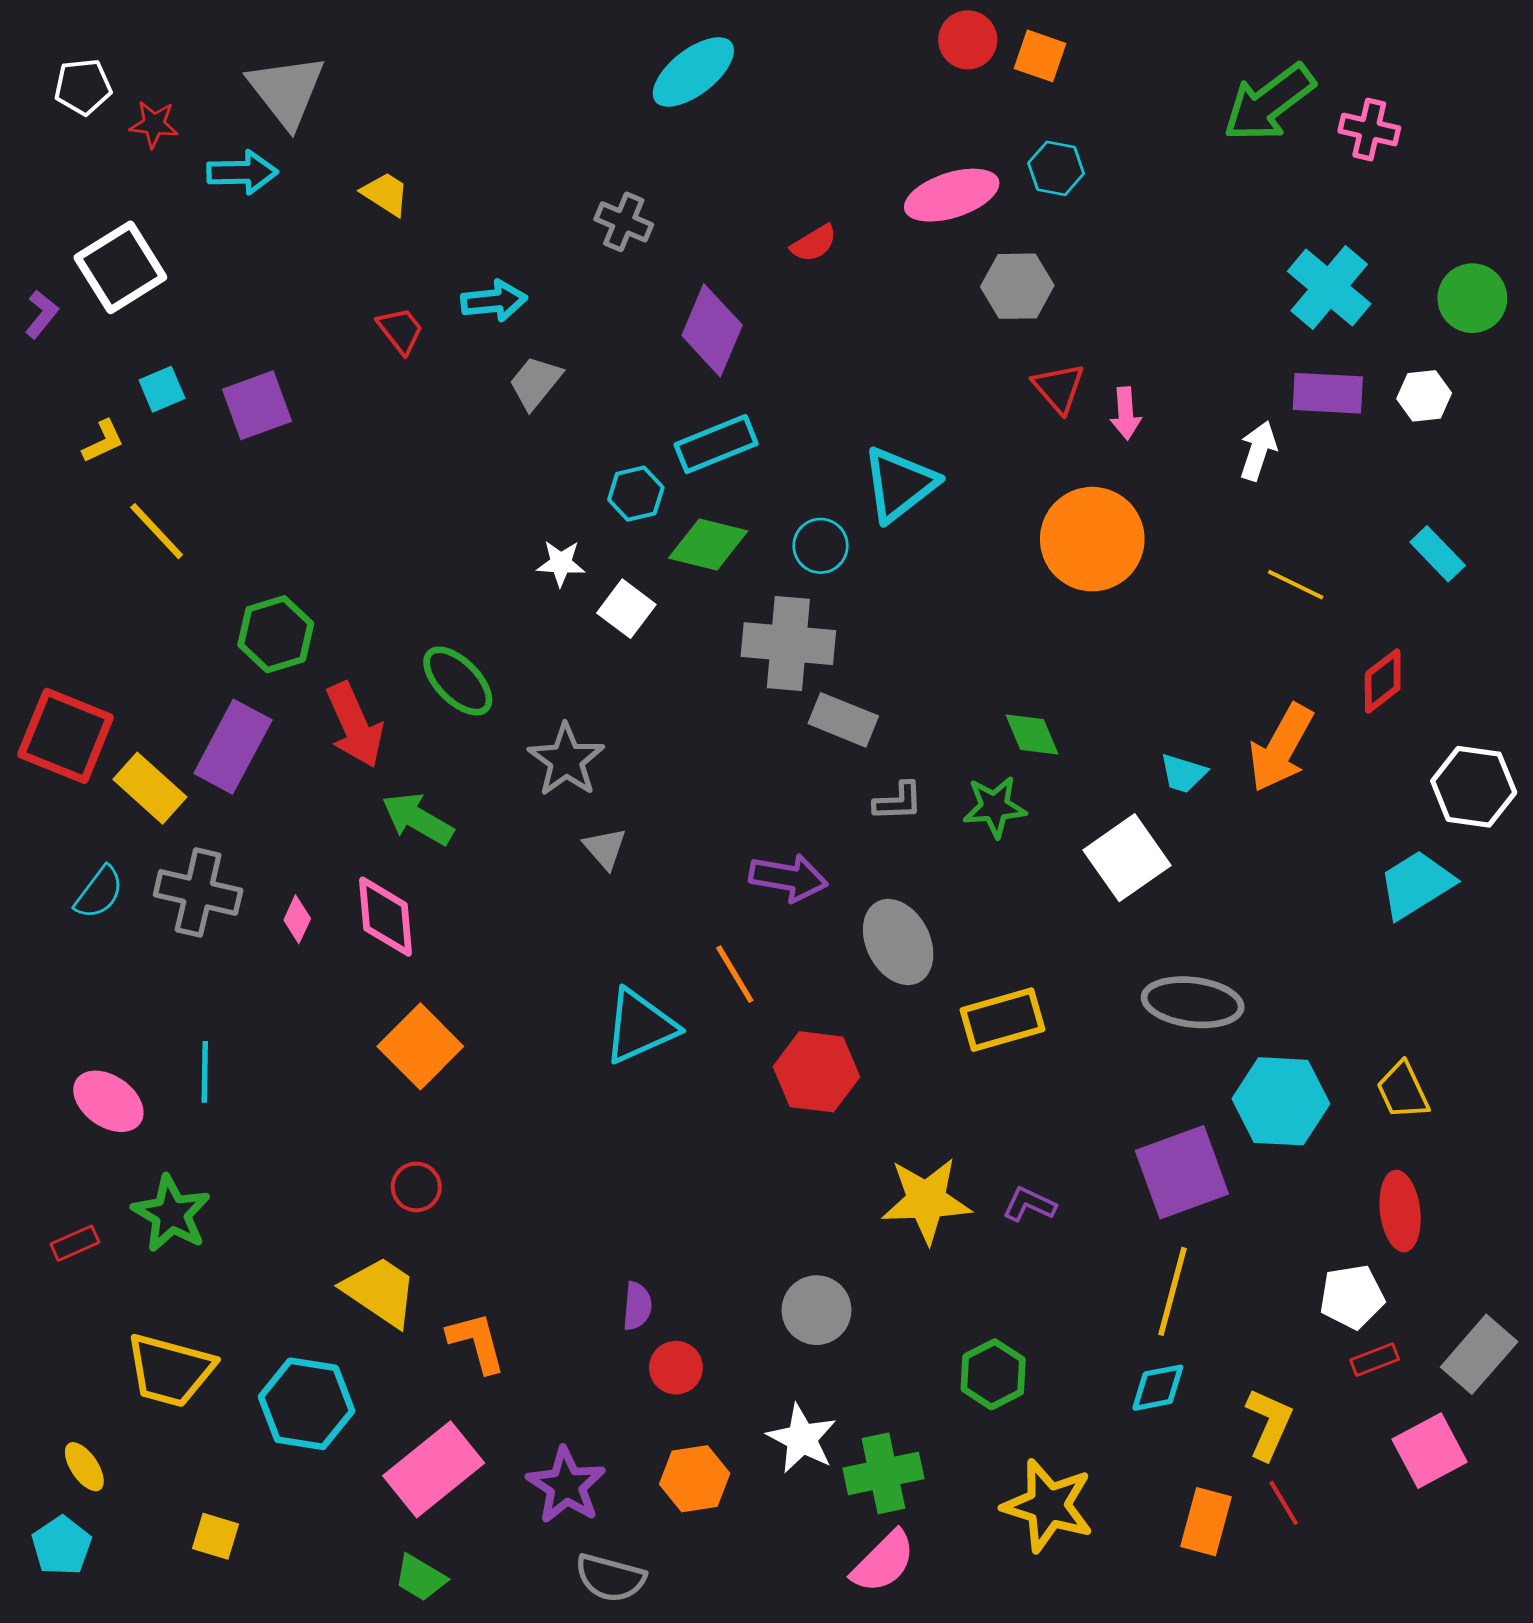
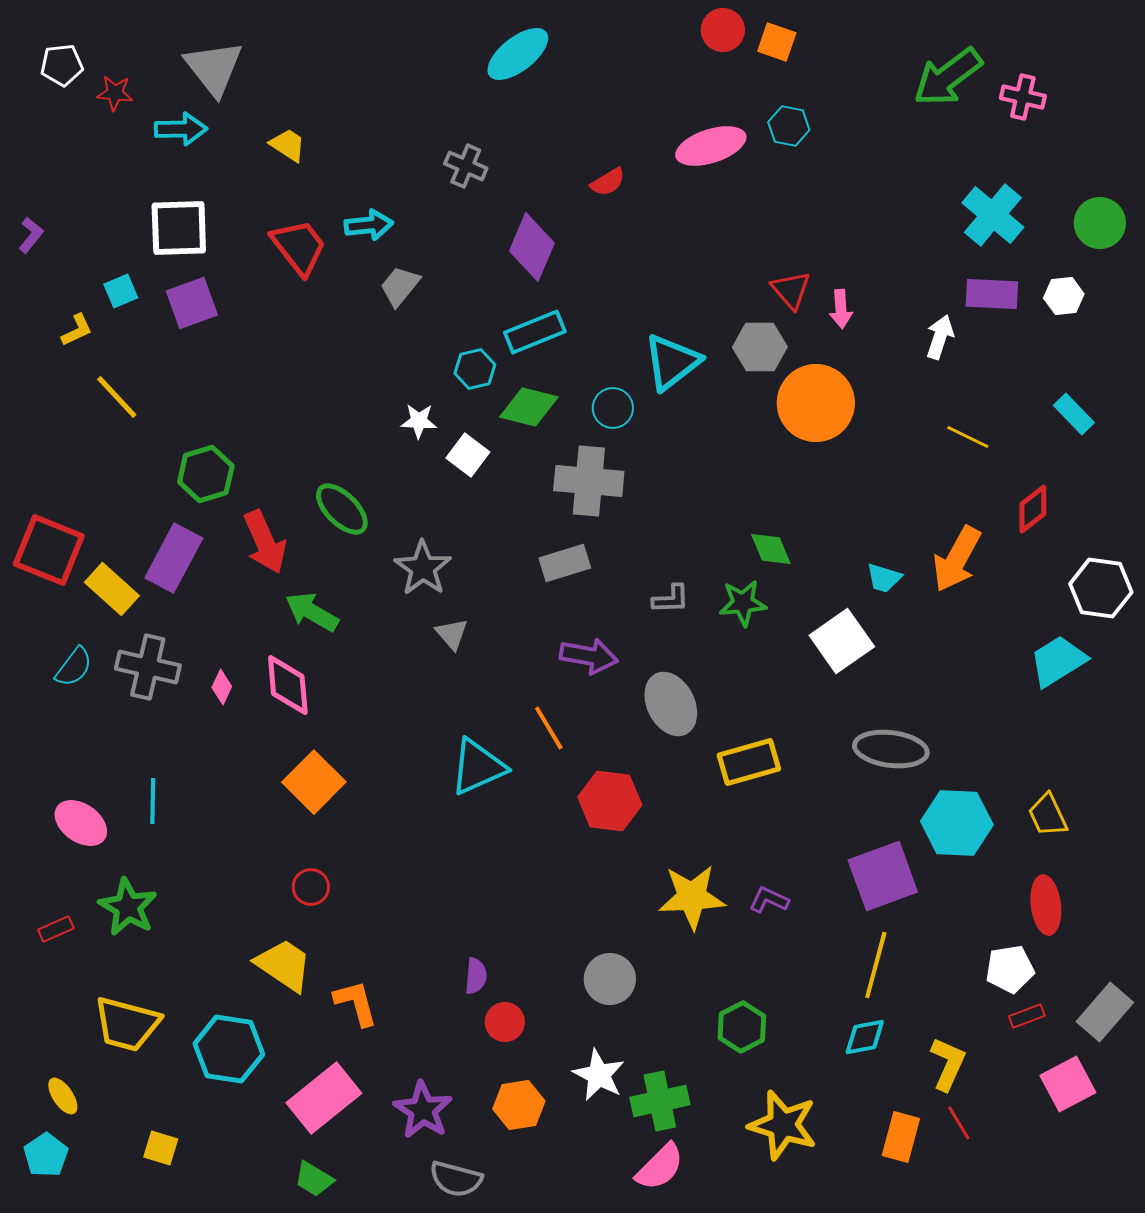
white square: (120, 267) -> (179, 228), moved, turned 30
gray hexagon: (1017, 286) -> (760, 347), moved
red trapezoid: (400, 330) -> (299, 247), size x1.6
gray rectangle: (843, 720) -> (565, 563), moved, turned -39

